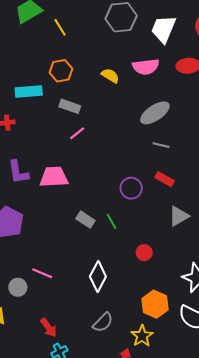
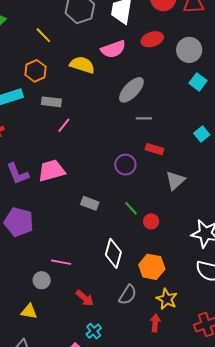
yellow line: (60, 27) -> (43, 35), moved
yellow semicircle: (110, 76) -> (82, 65), size x1.4
green line: (112, 222) -> (131, 208), moved
orange hexagon: (155, 304) -> (152, 267), moved
red arrow: (49, 328) -> (85, 298), moved

